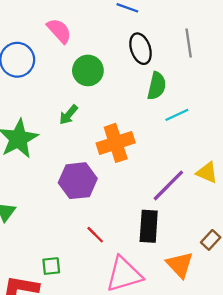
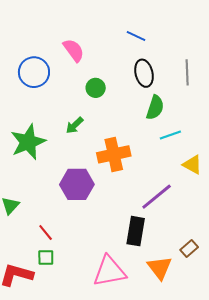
green circle: (88, 70) -> (96, 88), size x0.7
yellow triangle: (207, 173) -> (192, 165), moved
red line: (95, 235) -> (46, 233), moved

